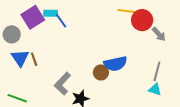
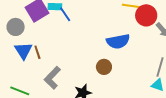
blue semicircle: (115, 64) -> (118, 41), moved
gray L-shape: (62, 84) -> (52, 78), moved

